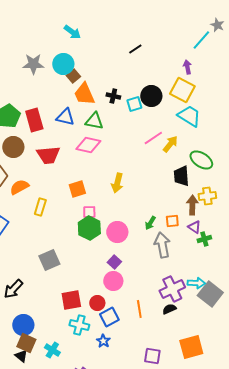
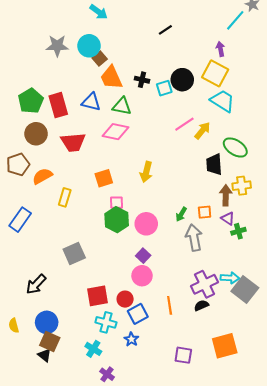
cyan cross: (52, 350) -> (93, 349), moved

